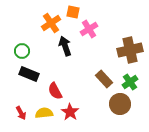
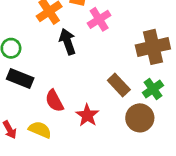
red star: (70, 112) -> (87, 115), moved
yellow semicircle: (44, 113) -> (40, 130), turned 30

